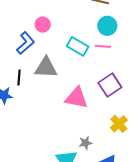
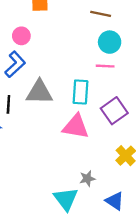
pink circle: (43, 25) -> (21, 36), moved
cyan rectangle: (78, 46) -> (80, 92), moved, turned 65

